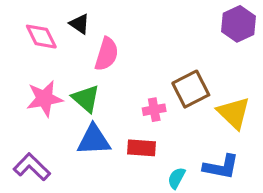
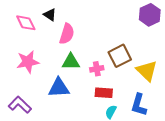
green triangle: (86, 99) -> (71, 62), moved, turned -42
red rectangle: (142, 148) -> (104, 93), moved
blue L-shape: (221, 167) -> (139, 105), turned 95

